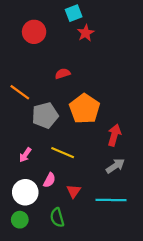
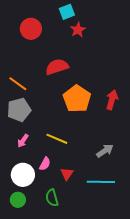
red semicircle: (63, 74) -> (57, 67), size x1.6
gray pentagon: (45, 115) -> (19, 110), moved
red arrow: (114, 135) -> (112, 100), moved

